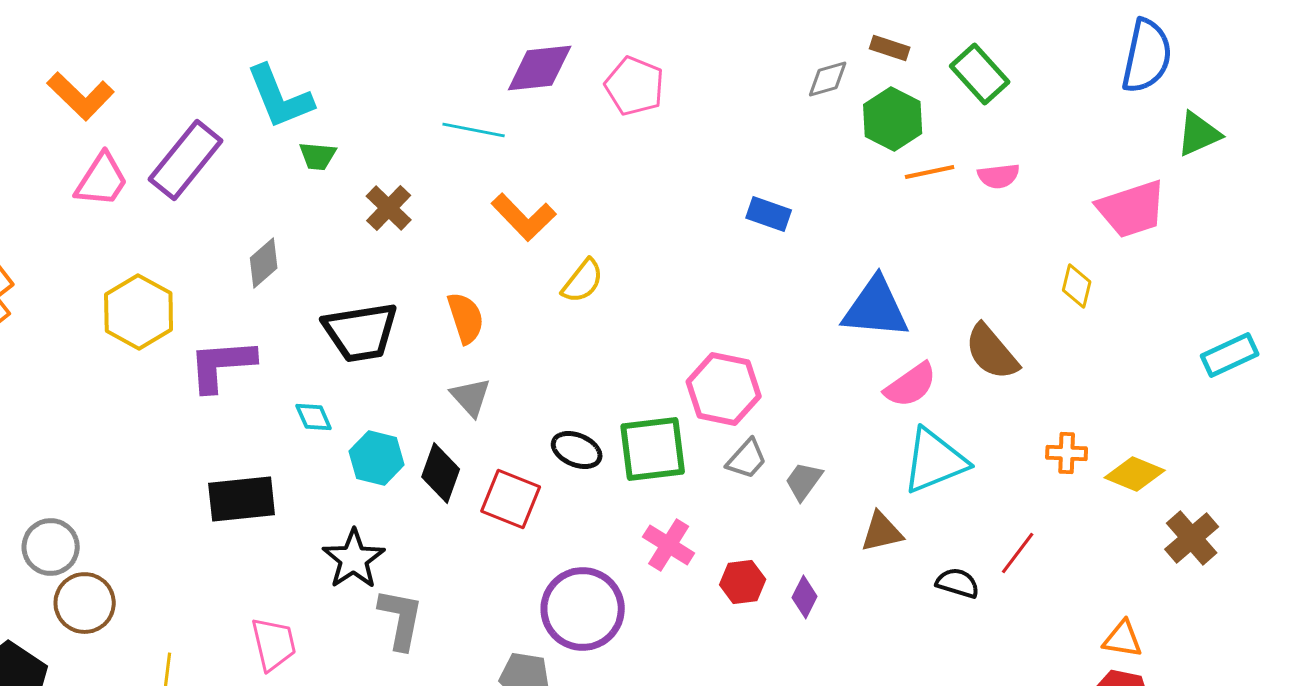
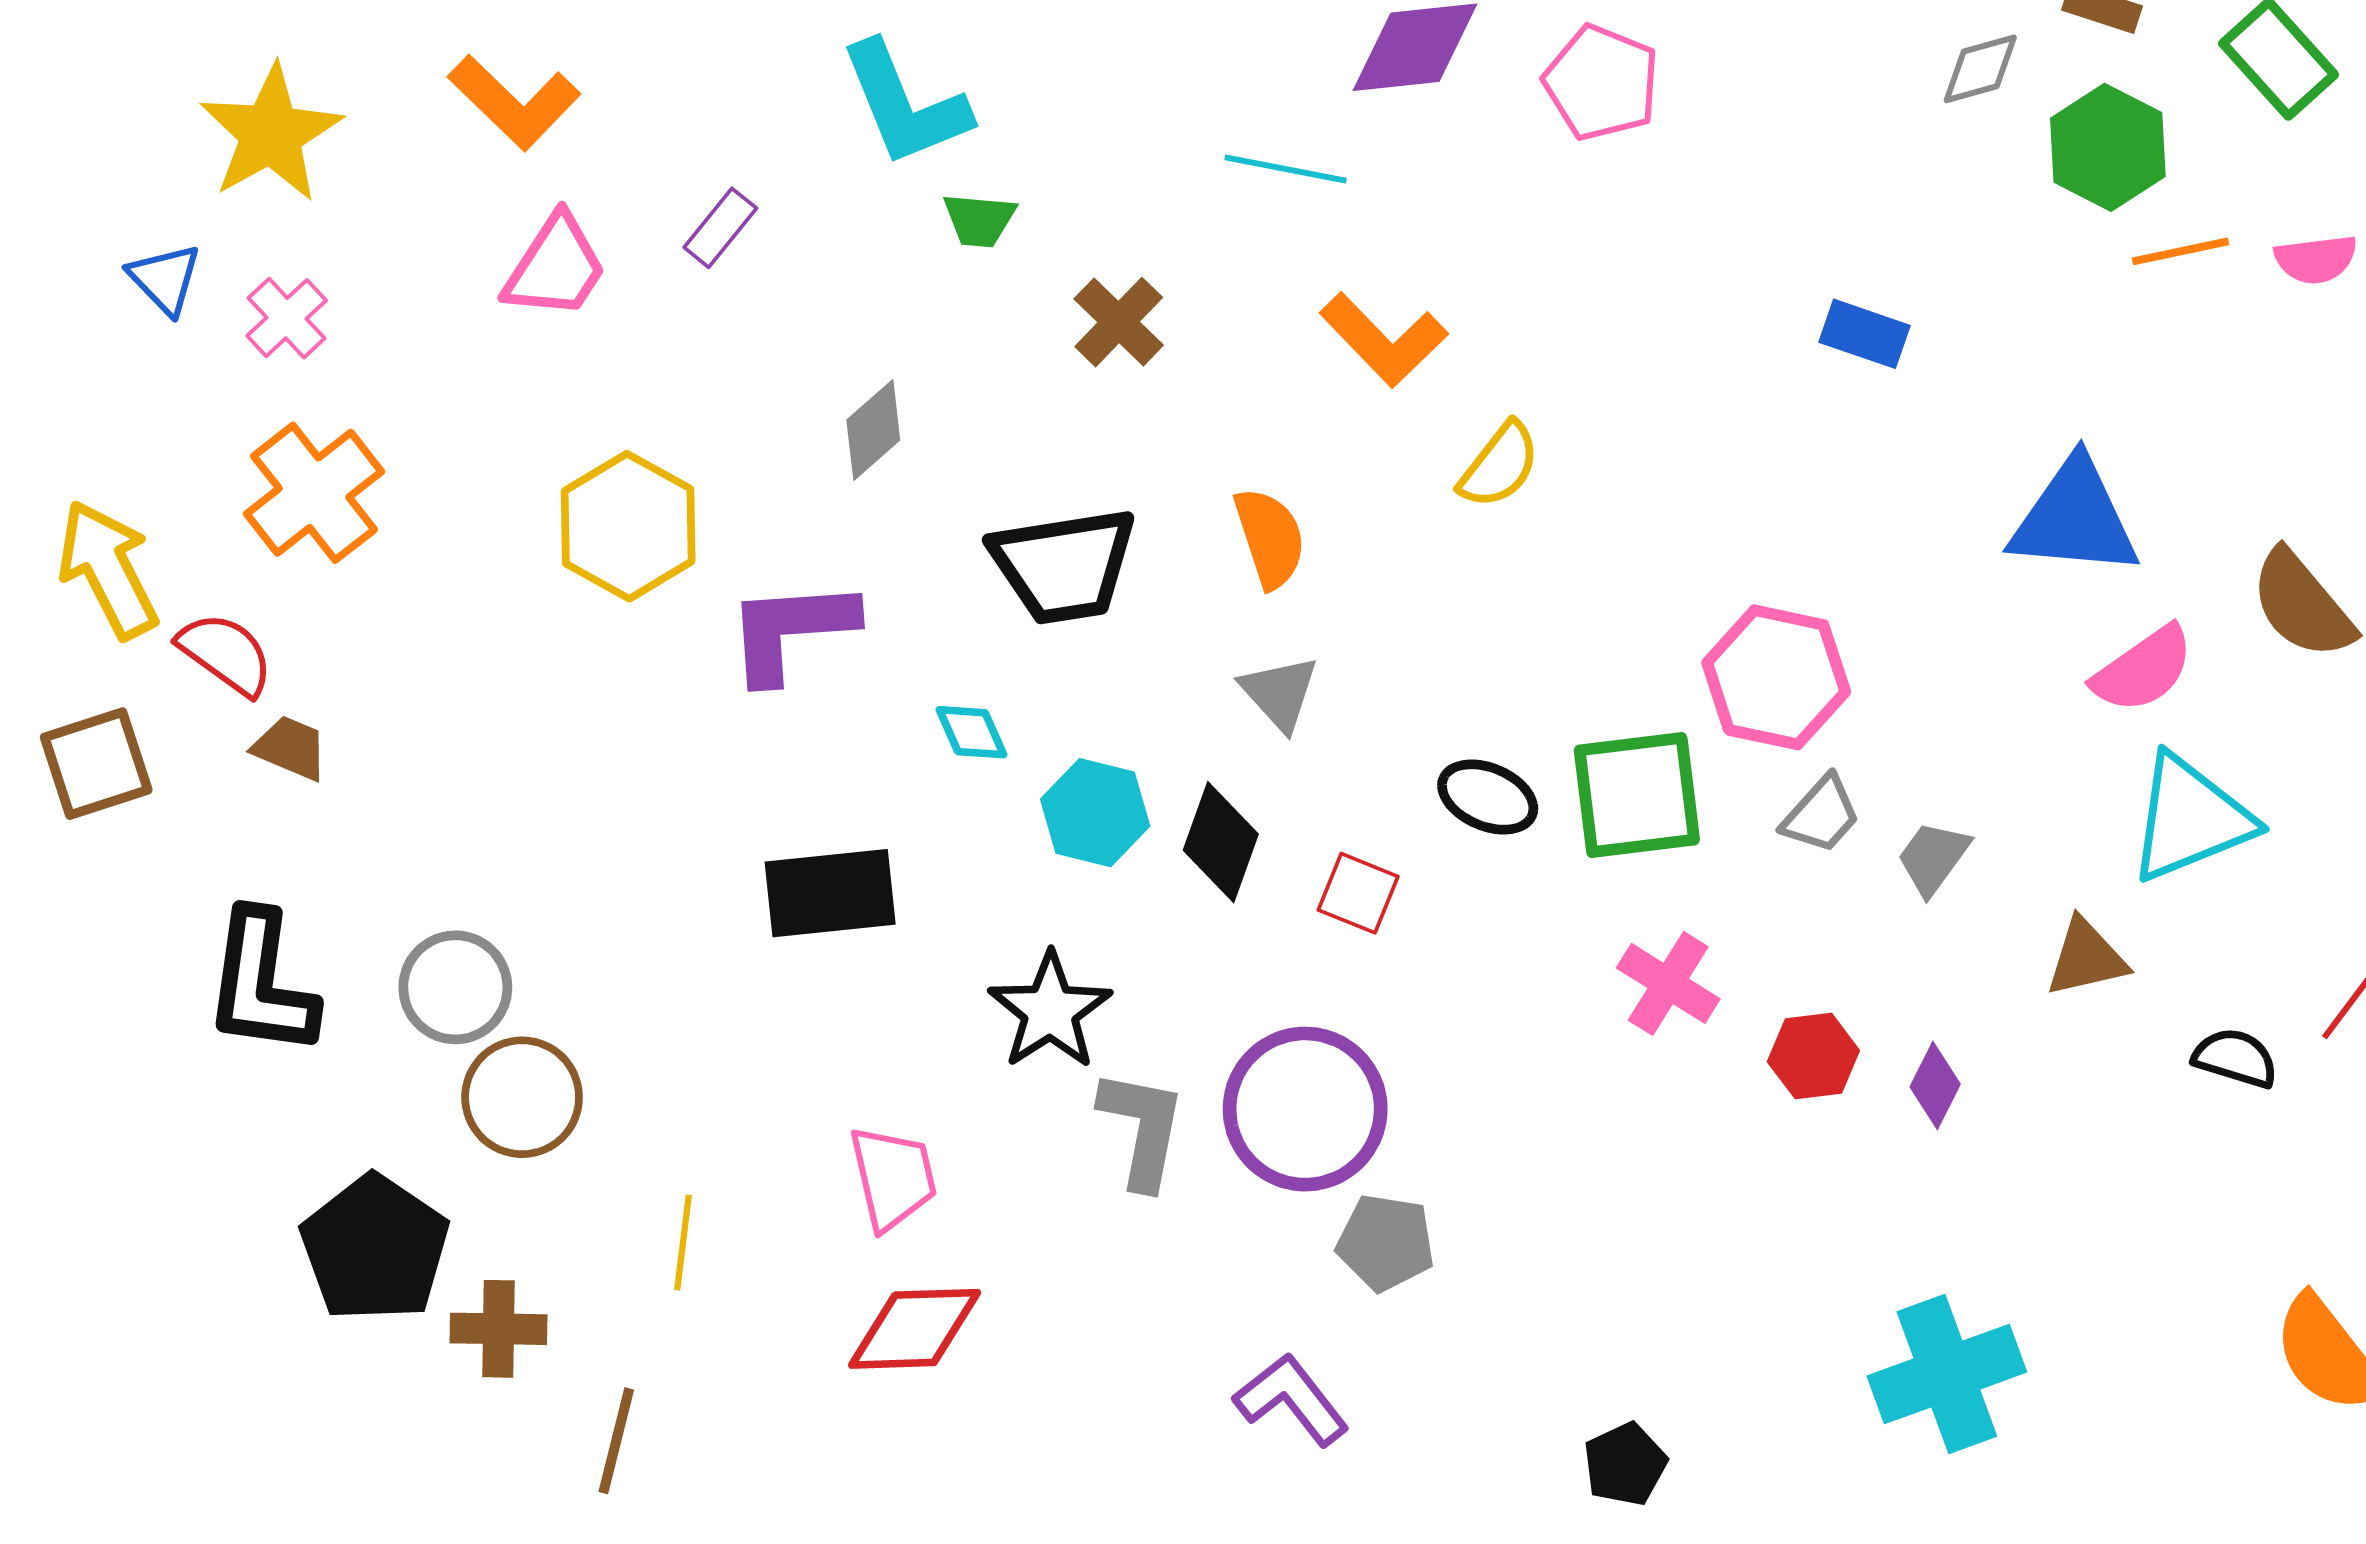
purple rectangle: (186, 160) -> (720, 228), size x0.5
red square: (511, 499) -> (1358, 893), size x0.7
purple circle: (583, 609) -> (1305, 1109), moved

